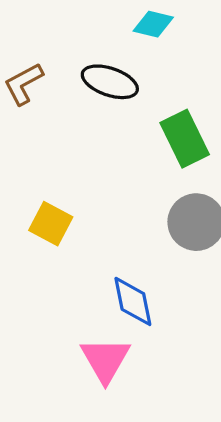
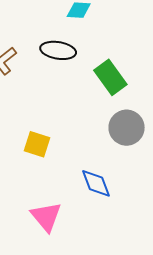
pink triangle: (105, 360) -> (46, 217), moved

